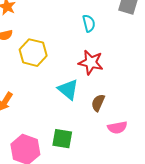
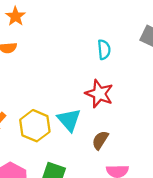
yellow hexagon: (33, 53) -> (35, 126), moved

